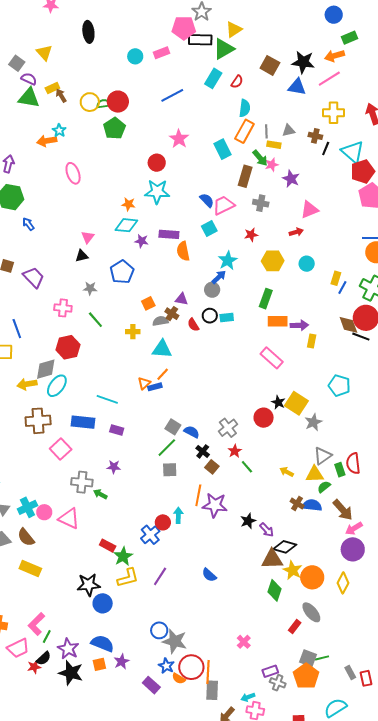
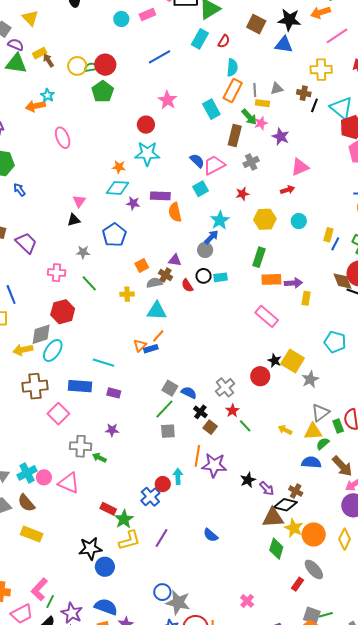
pink line: (329, 79) -> (337, 36), moved
gray cross: (261, 203) -> (251, 162), turned -35
brown cross: (297, 503) -> (296, 491), moved

